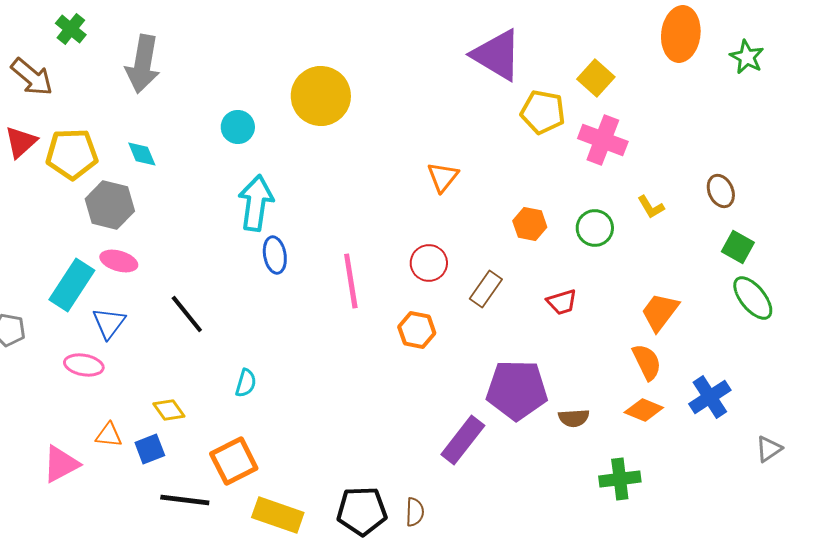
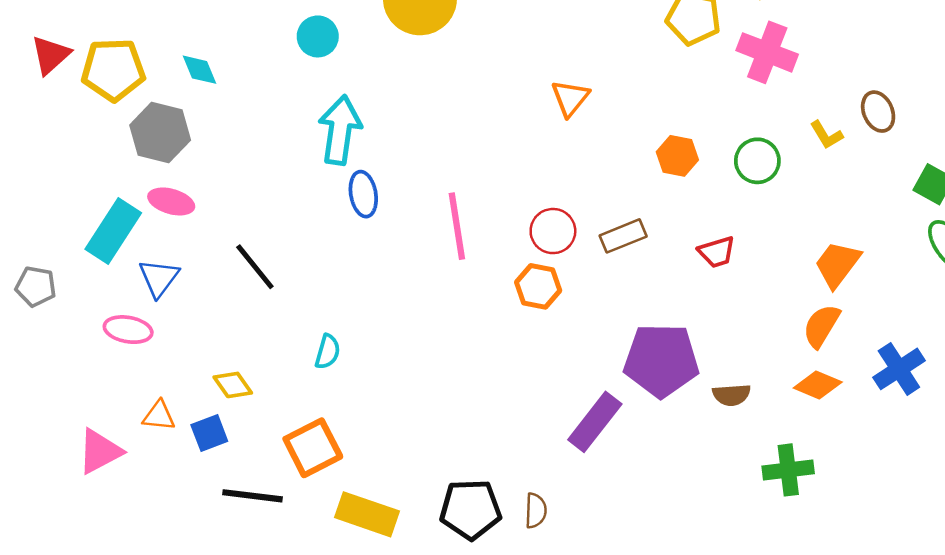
brown ellipse: (721, 191) -> (878, 112), moved
red circle: (429, 263) -> (553, 231), moved
brown rectangle: (486, 289) -> (623, 236), turned 33
orange semicircle: (647, 362) -> (821, 326), turned -123

